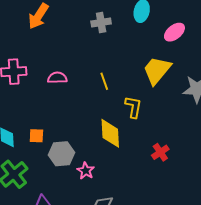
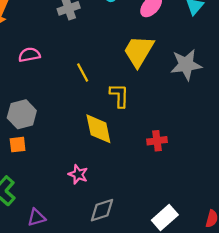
pink semicircle: (57, 78) -> (29, 55), moved
red cross: (160, 152) -> (157, 141), turned 36
gray hexagon: (61, 154) -> (22, 114), moved

